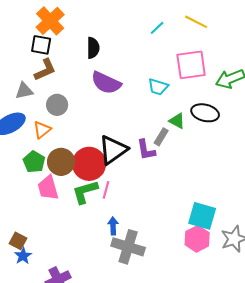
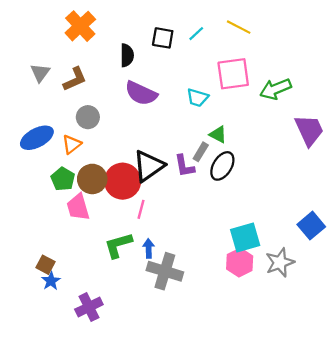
black square: (41, 45) -> (163, 38), moved
gray triangle: (24, 91) -> (40, 73), moved, turned -42
black ellipse: (205, 113) -> (222, 166), moved, turned -72
green L-shape: (85, 192) -> (118, 245), moved
cyan square: (202, 216) -> (245, 238), turned -32

